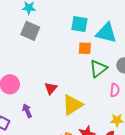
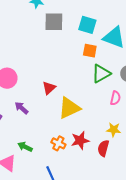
gray square: (30, 31) -> (54, 22), moved, turned -30
purple arrow: (27, 111) -> (21, 108), turned -32

